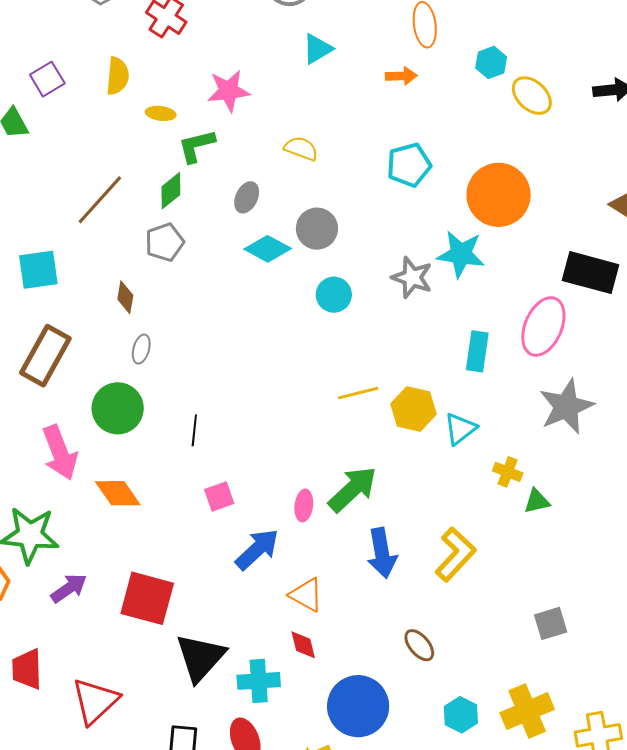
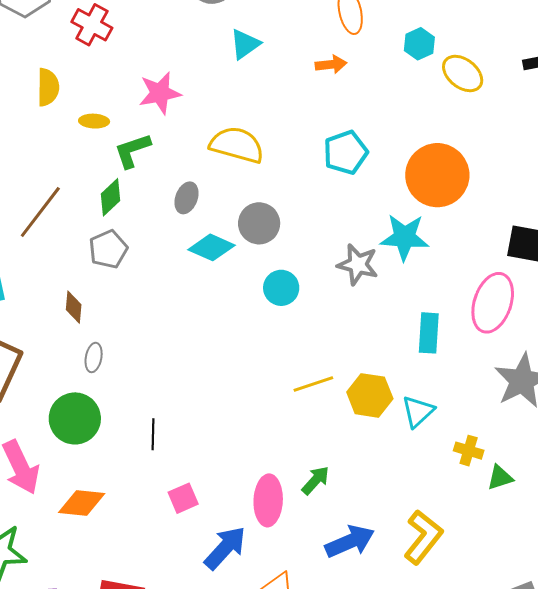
yellow semicircle: (301, 149) -> (237, 145), size x1.6
green arrow: (353, 489) -> (316, 480), size x0.6
orange diamond: (118, 493) -> (82, 503), turned -45
pink ellipse: (304, 506) -> (268, 500), size x1.6
blue arrow: (382, 553) -> (350, 541), turned -99

